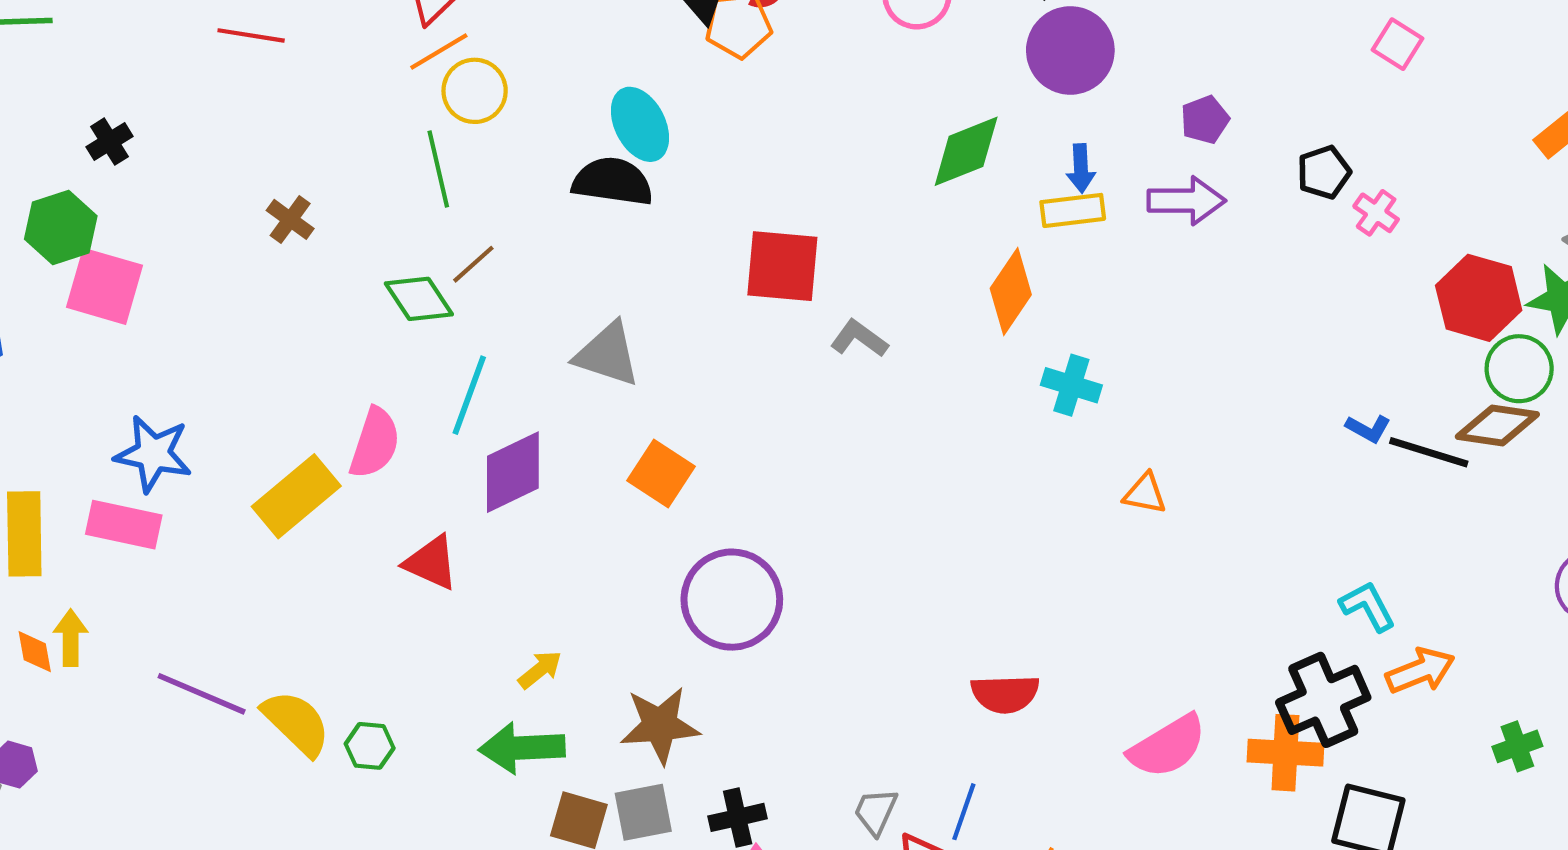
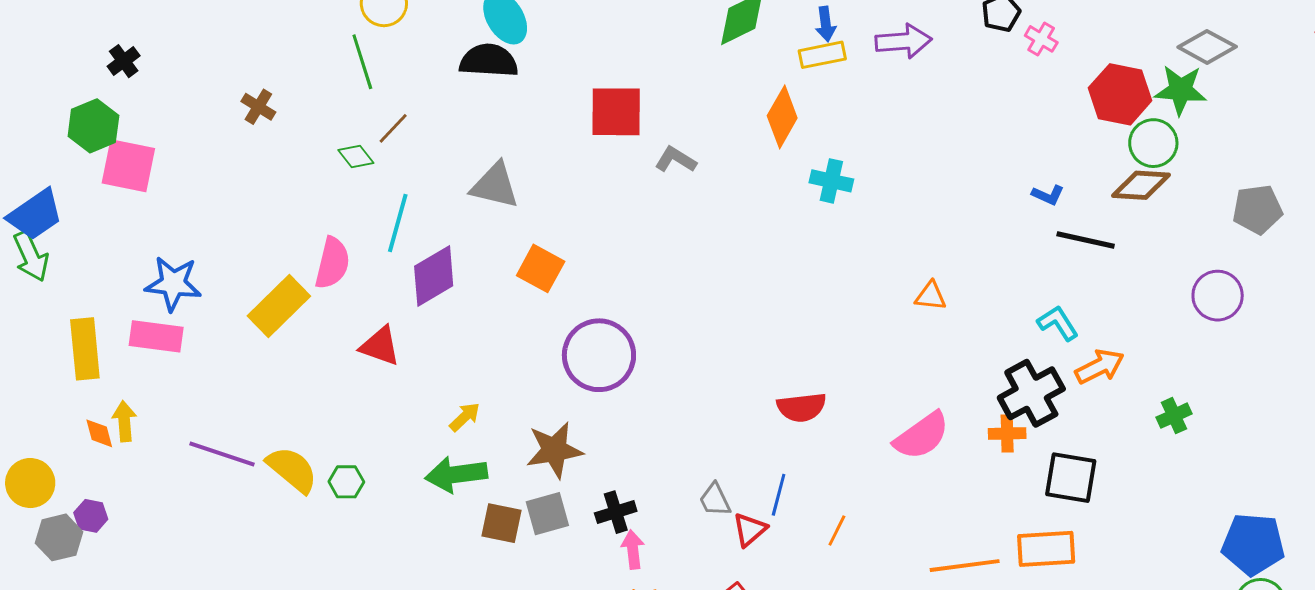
green diamond: (419, 299) -> (356, 157), size x0.7
black line: (1429, 452) -> (1086, 240), moved
orange triangle: (1145, 494) -> (931, 296), moved
orange cross: (1285, 753) -> (1007, 433), size x0.7
gray trapezoid: (876, 812) -> (715, 500), turned -45

